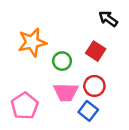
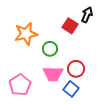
black arrow: (108, 19) -> (87, 15), turned 77
red square: (96, 51) -> (70, 26), moved

